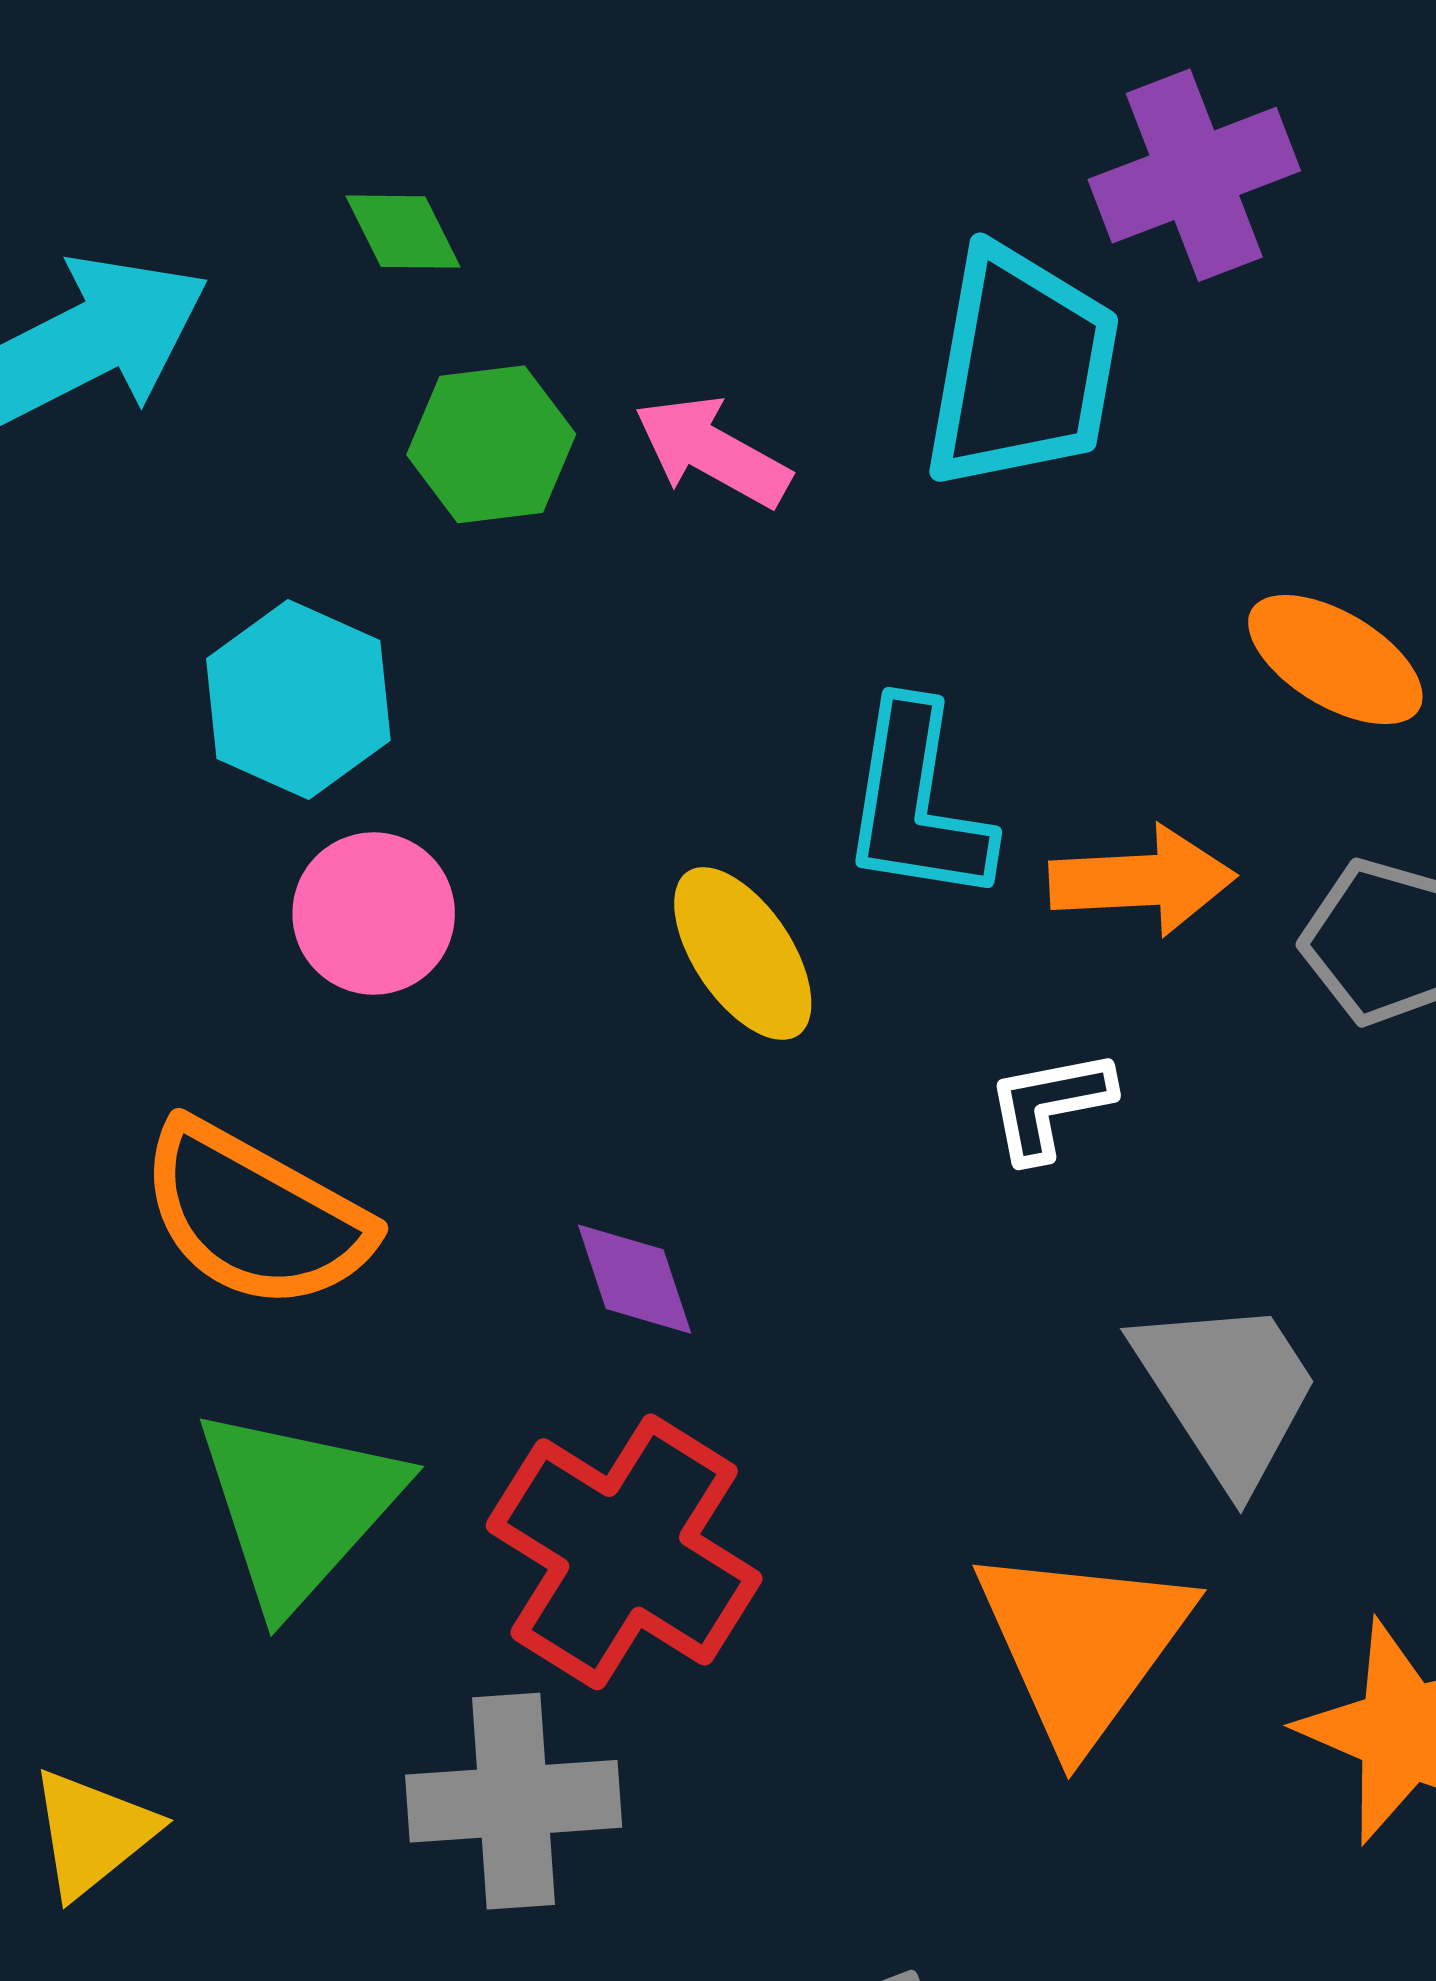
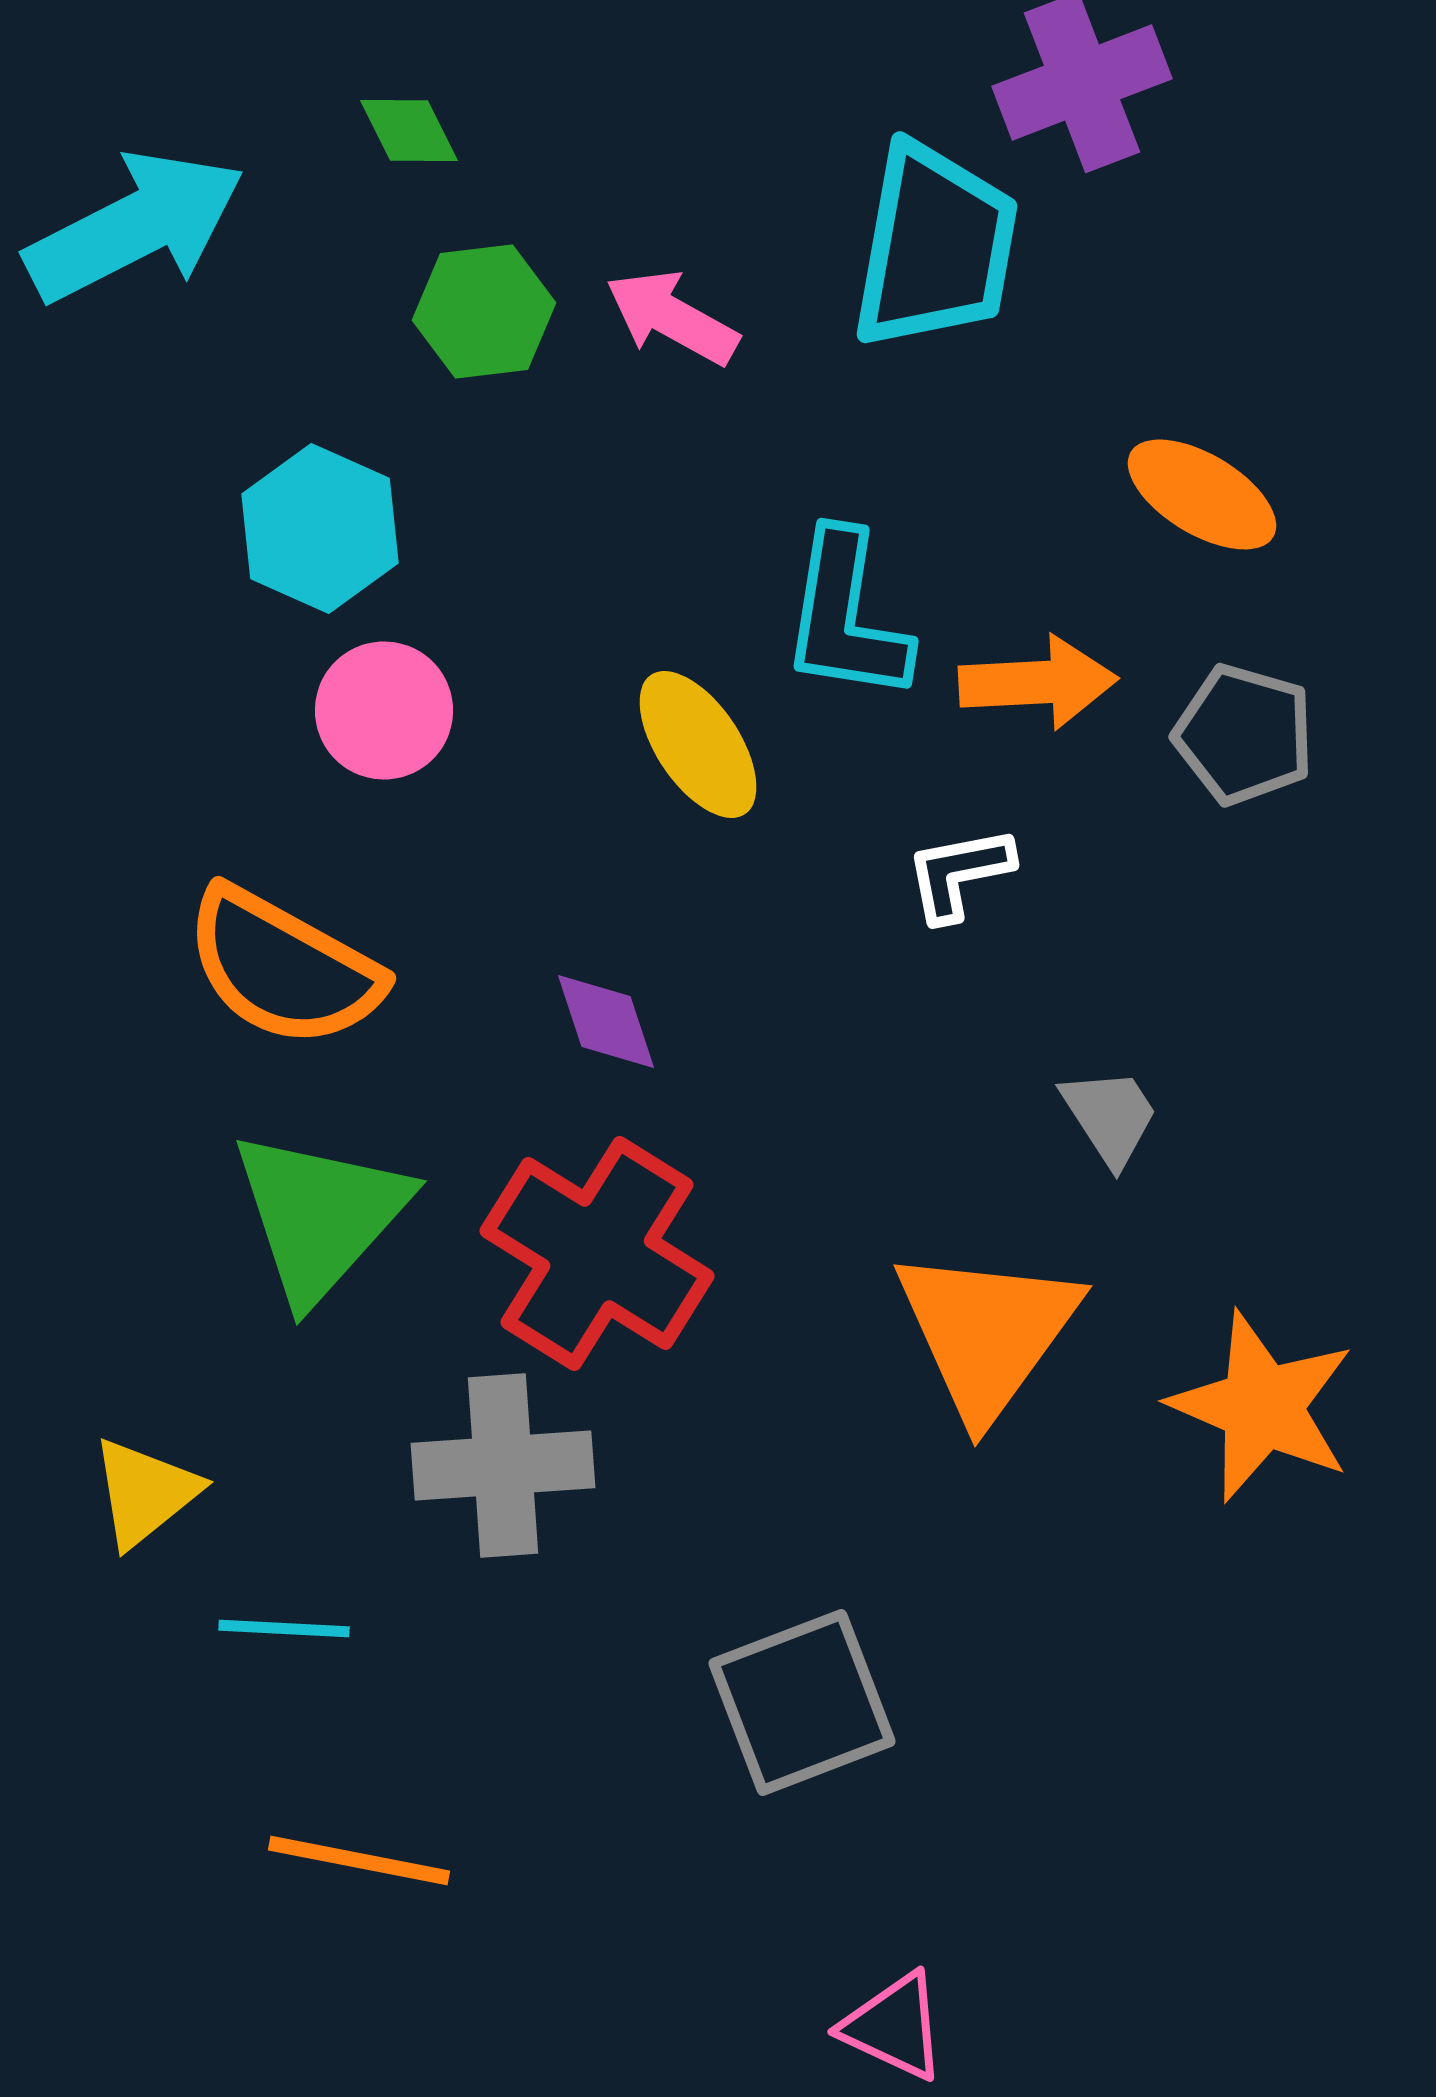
gray trapezoid: (1227, 1391) -> (1110, 1116), size x0.6

